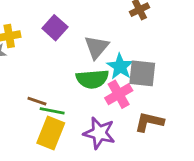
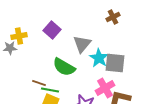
green semicircle: (92, 79) -> (64, 67), moved, turned 35
pink cross: (119, 94) -> (105, 88), moved

